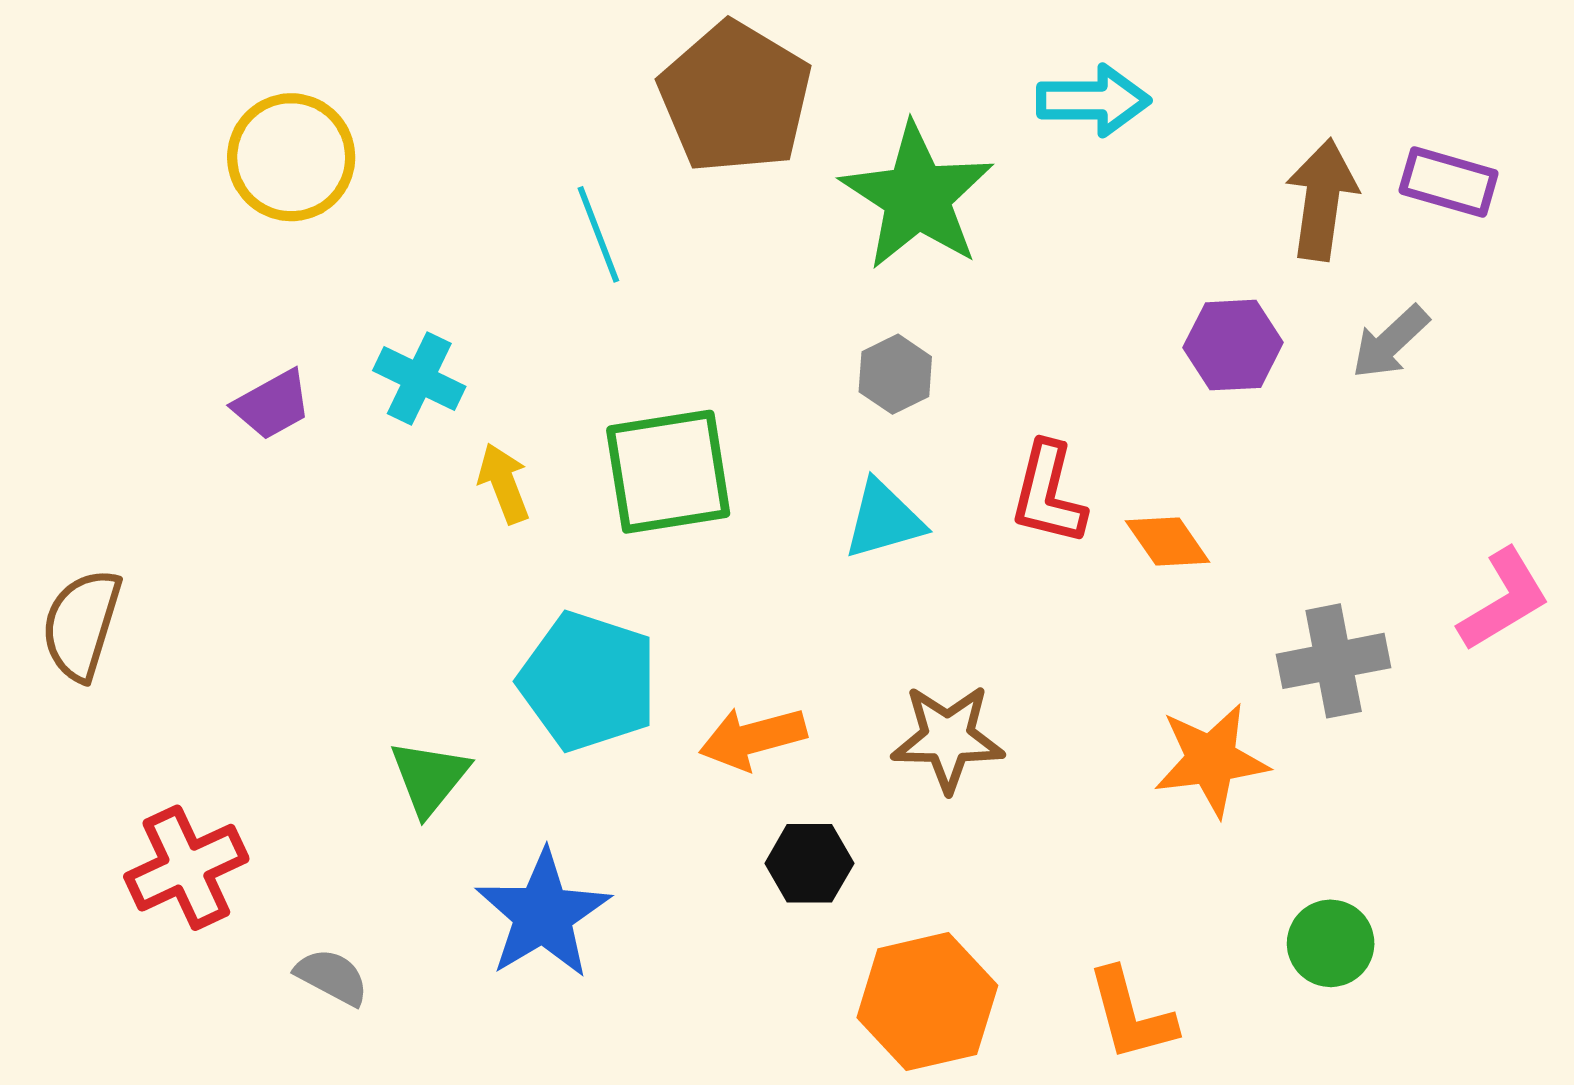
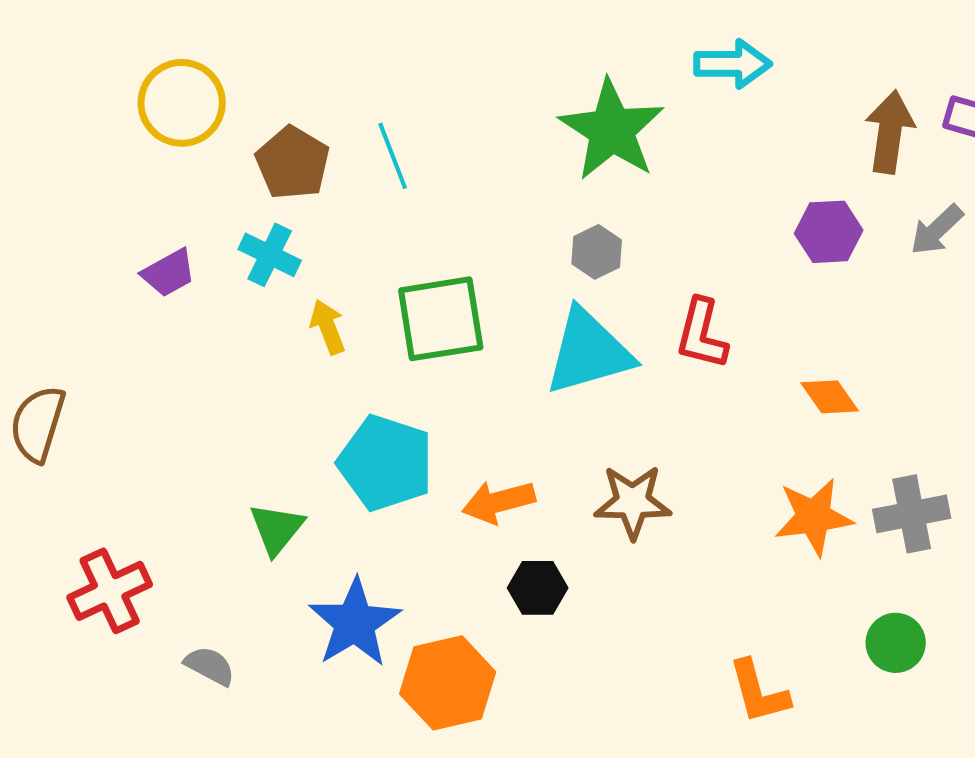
brown pentagon: (735, 98) -> (293, 163), moved, size x0.7
cyan triangle: (884, 520) -> (589, 352), size x1.6
orange diamond: (1168, 542) -> (830, 397), moved
gray cross: (1334, 661) -> (912, 514), moved
orange hexagon: (927, 1002) -> (448, 683), moved

